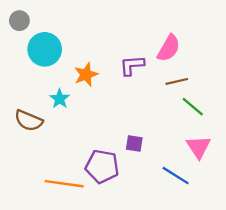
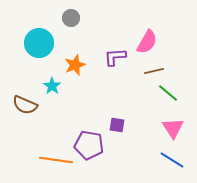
gray circle: (19, 21) -> (71, 18), moved
blue line: (176, 176) -> (172, 160), moved

